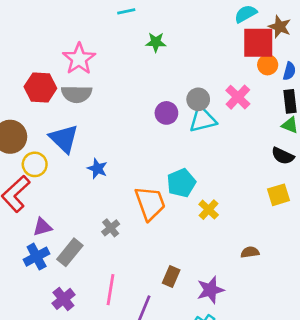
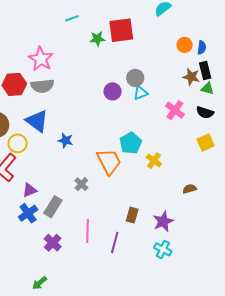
brown star: (280, 27) -> (191, 77), moved
red square: (258, 43) -> (121, 30), moved
pink cross: (238, 97) -> (175, 110), moved
cyan triangle: (203, 120) -> (141, 93), size x0.7

